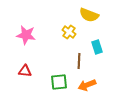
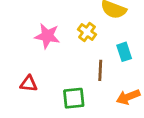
pink star: (26, 35) -> (47, 36), moved
orange arrow: (87, 85) -> (128, 97), moved

